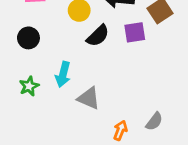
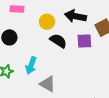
black semicircle: (98, 36) -> (58, 41), turned -108

